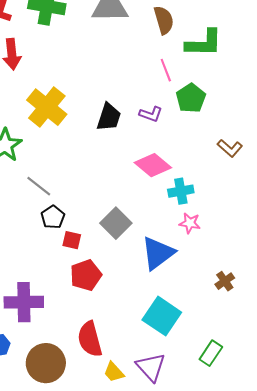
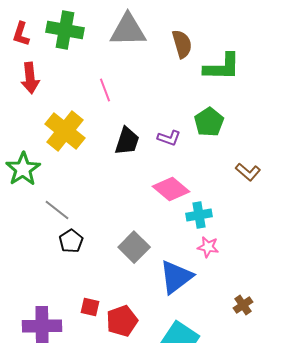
pink line: (166, 70) -> (105, 90), moved
red square: (72, 240) -> (90, 307), moved
red pentagon: (86, 275) -> (122, 321), moved

